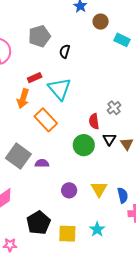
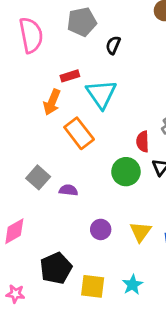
gray square: (18, 156) -> (38, 177), size x0.7

